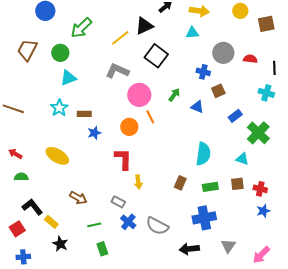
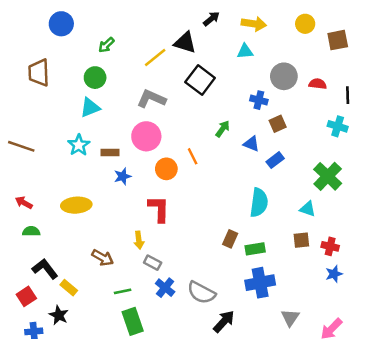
black triangle: (144, 26) -> (185, 43), turned 42
green arrow: (81, 28) -> (106, 45), size x0.6
brown trapezoid: (27, 50) -> (39, 73), turned -30
green circle: (60, 53) -> (95, 78), moved
pink circle: (139, 95) -> (146, 136), moved
blue rectangle: (235, 116) -> (275, 160), moved
yellow ellipse: (57, 156) -> (76, 205), turned -35
yellow arrow: (138, 182) -> (139, 240), moved
green rectangle: (210, 187) -> (255, 249), moved
black star: (60, 244) -> (59, 315), moved
green rectangle: (102, 249) -> (133, 321), size x1.5
black arrow: (189, 249) -> (224, 321), moved, turned 138

